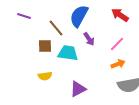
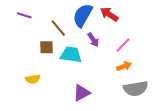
red arrow: (120, 15) -> (109, 14), moved
yellow semicircle: (45, 76) -> (33, 79), moved

